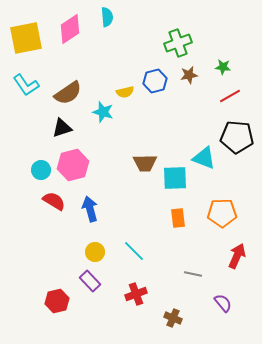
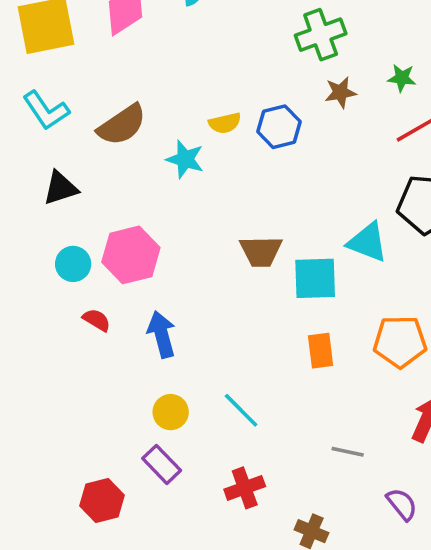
blue hexagon: (155, 81) -> (279, 127), moved
black triangle: (62, 128) -> (60, 188), moved
red semicircle: (54, 201) -> (97, 320), size x0.7

